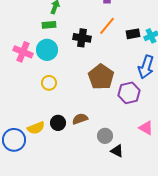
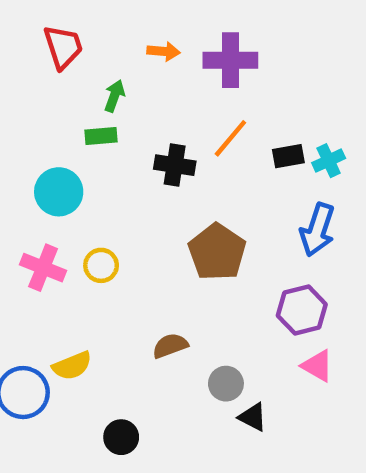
cyan circle: (47, 50) -> (59, 192), moved
pink cross: (23, 52) -> (43, 268), moved
purple hexagon: (129, 93) -> (302, 310), moved
black circle: (58, 123) -> (121, 437), moved

